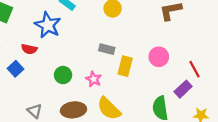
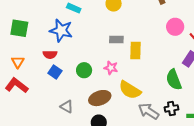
pink circle: (159, 57) -> (175, 27), moved
blue square: (15, 69) -> (55, 72), moved

